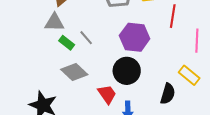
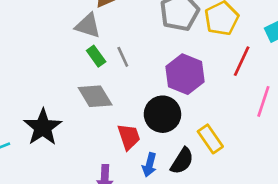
yellow rectangle: (189, 75) -> (210, 139), moved
black semicircle: (168, 94) -> (182, 161), moved

